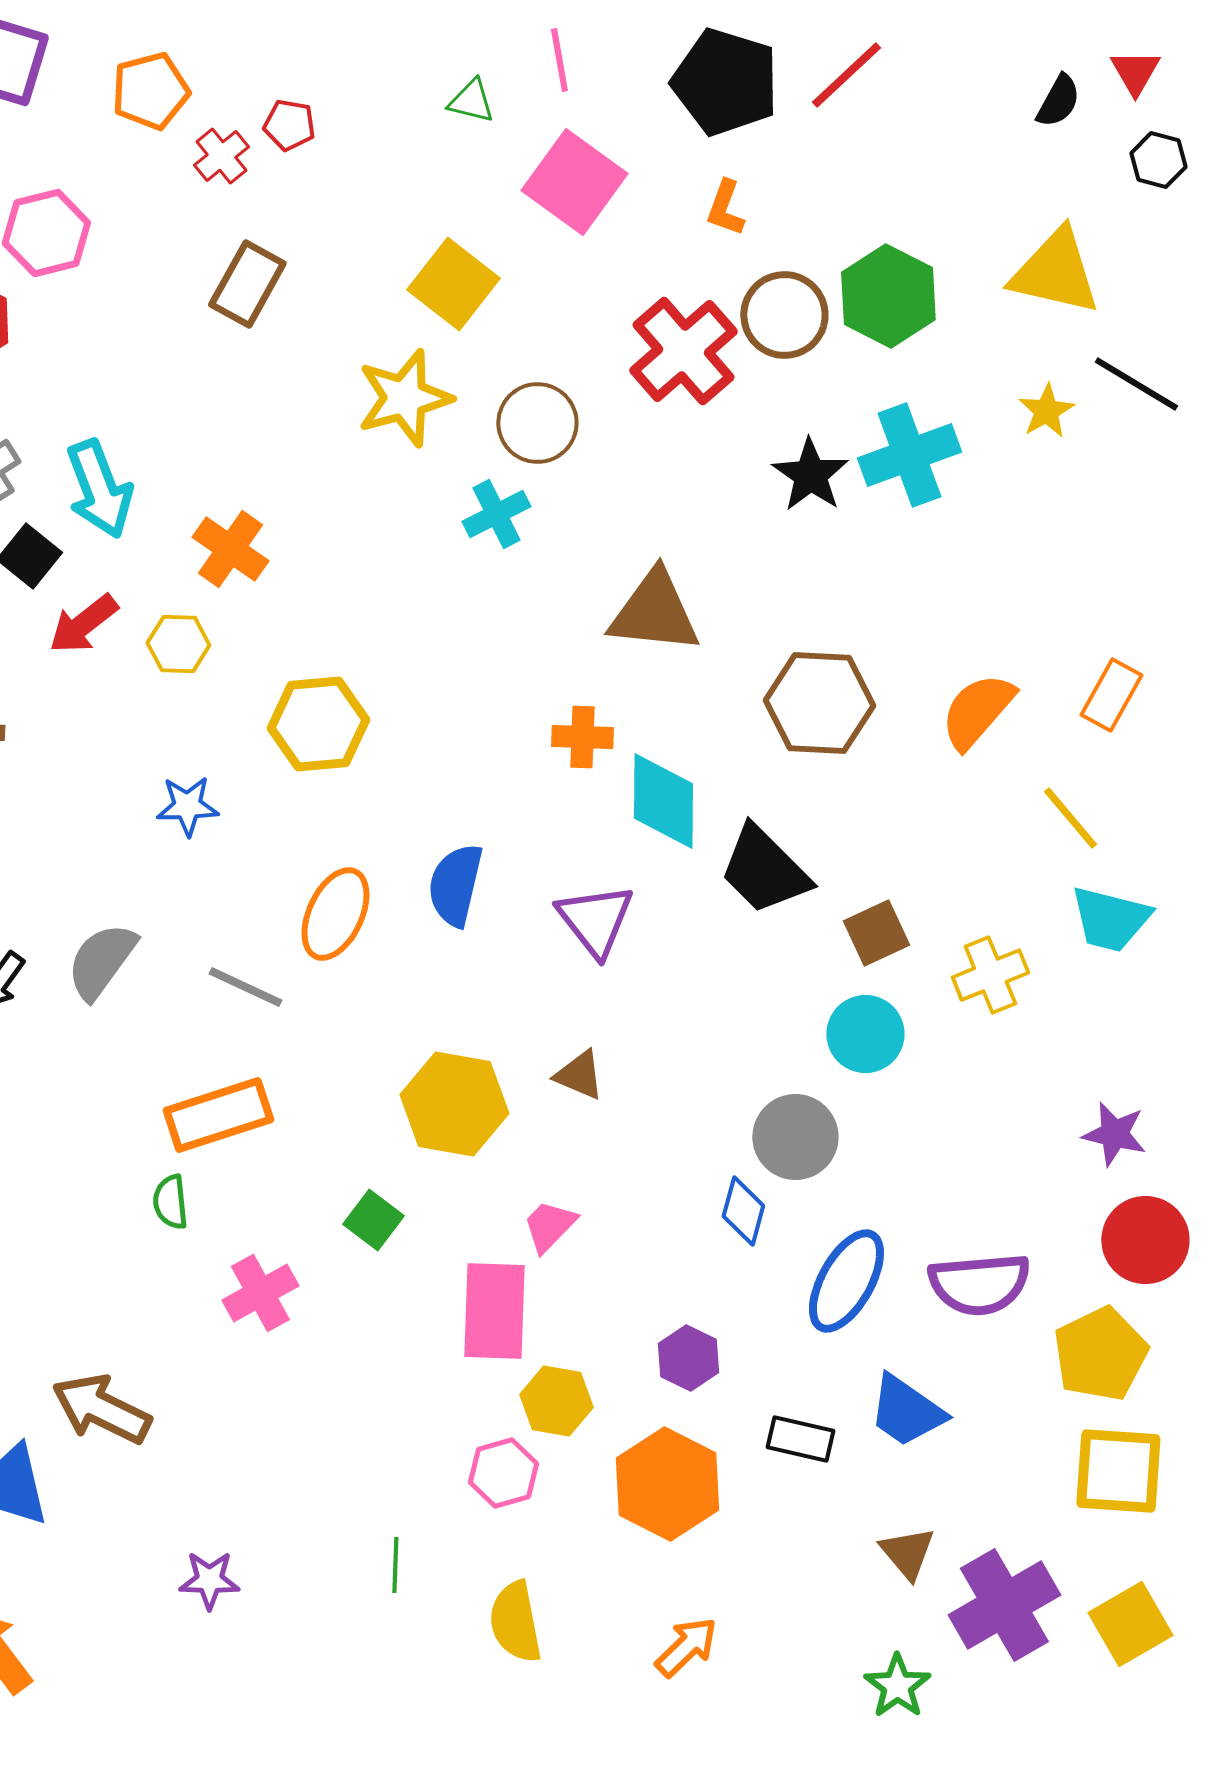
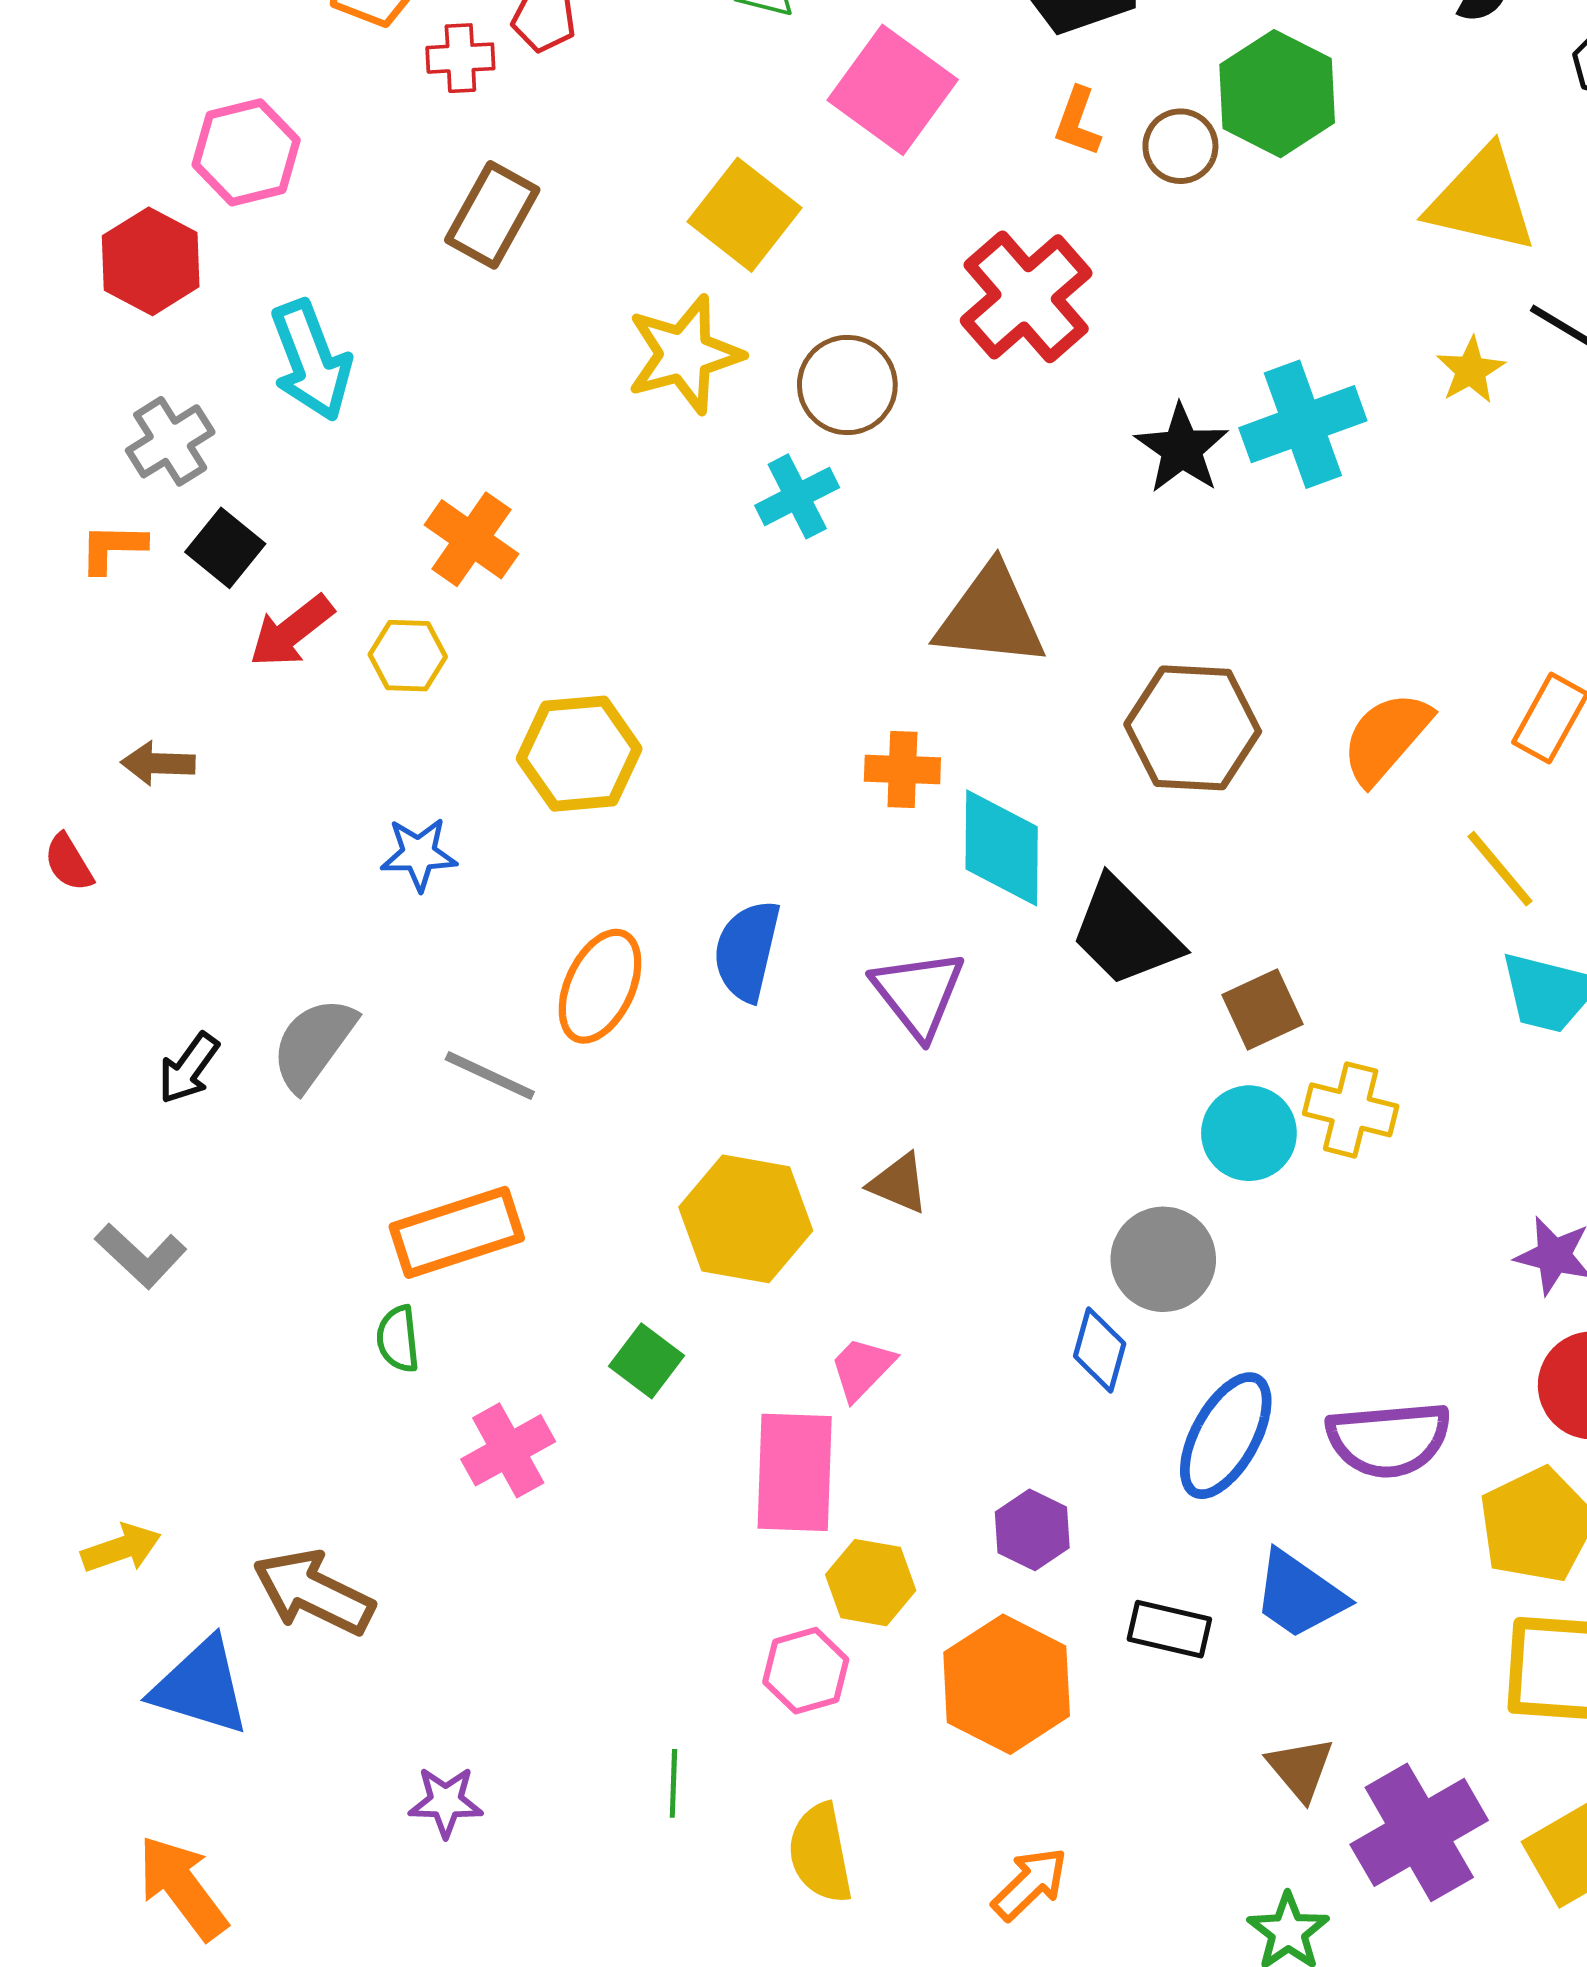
red cross: (221, 156) -> (460, 58), turned 36
green hexagon: (888, 296) -> (1277, 94), moved
brown circle: (784, 315) -> (1180, 146), moved, size x0.7
cyan arrow: (99, 489) -> (311, 361), moved
yellow cross: (990, 975) -> (1351, 1110), moved, turned 36

